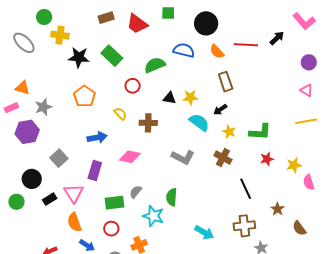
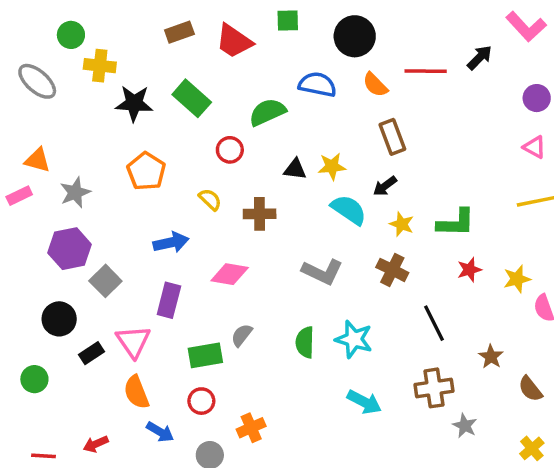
purple hexagon: (27, 132) -> (70, 249), moved
green circle: (17, 202) -> (34, 379), moved
cyan star: (153, 216) -> (354, 339), moved

